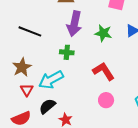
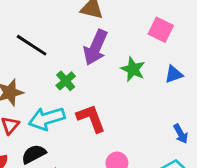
green cross: (67, 52) -> (66, 81), moved, turned 32
red L-shape: (104, 71) -> (91, 118), moved

